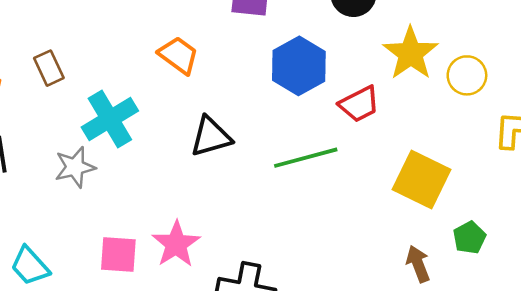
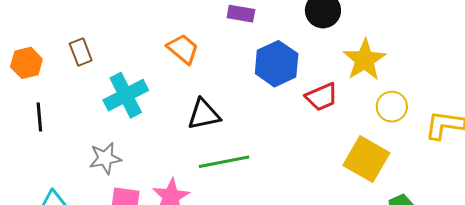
yellow circle: (467, 75) -> (392, 107), moved
green line: (306, 158) -> (224, 162), moved
gray star: (75, 167) -> (105, 158), moved

